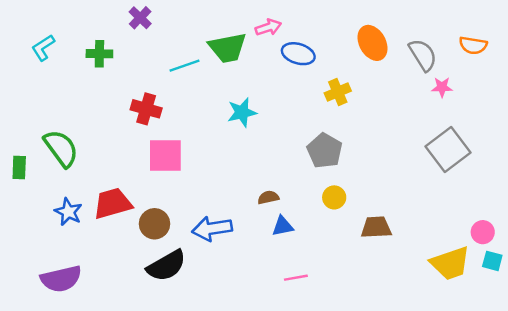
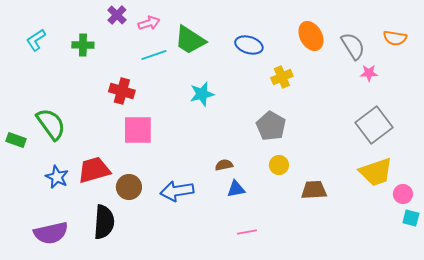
pink arrow: (268, 27) -> (149, 23), moved
green trapezoid: (228, 48) -> (190, 40), turned 44
green rectangle: (19, 167) -> (16, 140), turned -72
yellow trapezoid: (450, 263) -> (376, 172), moved
black semicircle: (166, 266) -> (104, 222), moved, turned -56

